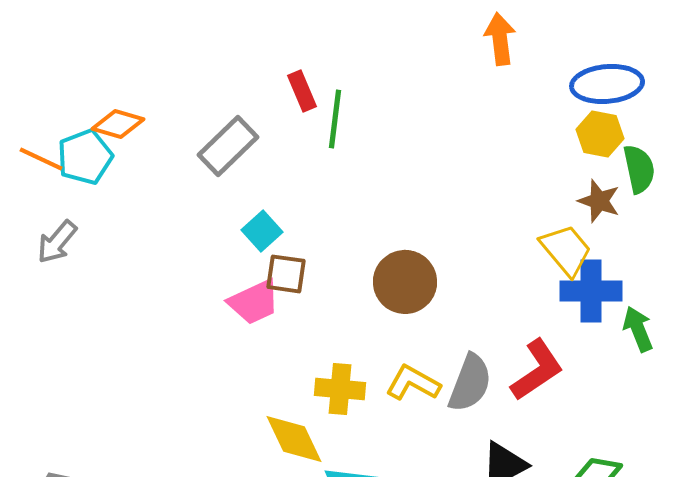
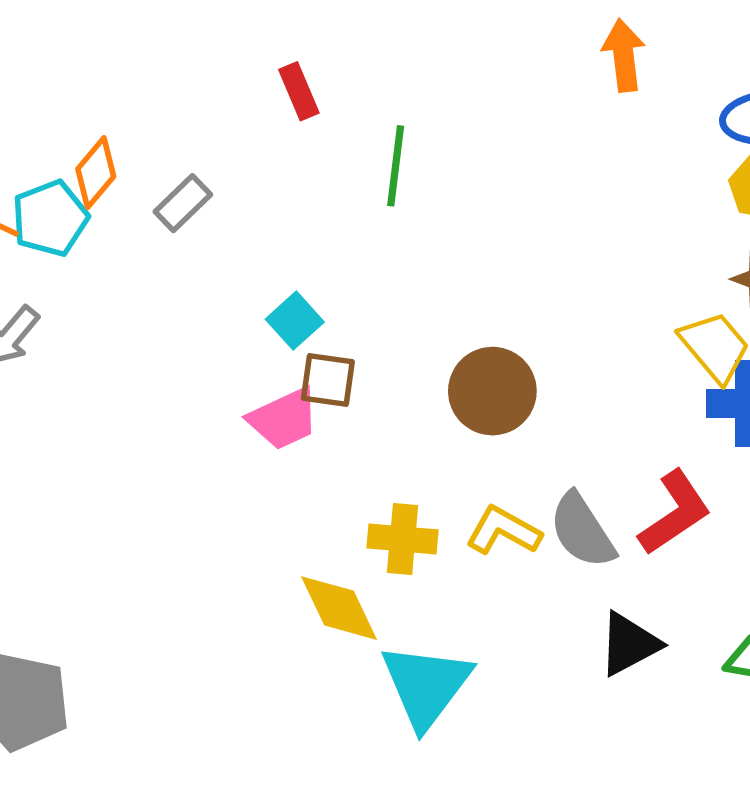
red rectangle: (302, 91) -> (299, 91), moved
orange diamond: (118, 124) -> (96, 173), turned -66
gray rectangle: (228, 146) -> (183, 203), moved, size x0.7
gray semicircle: (470, 383) -> (582, 531), turned 126

